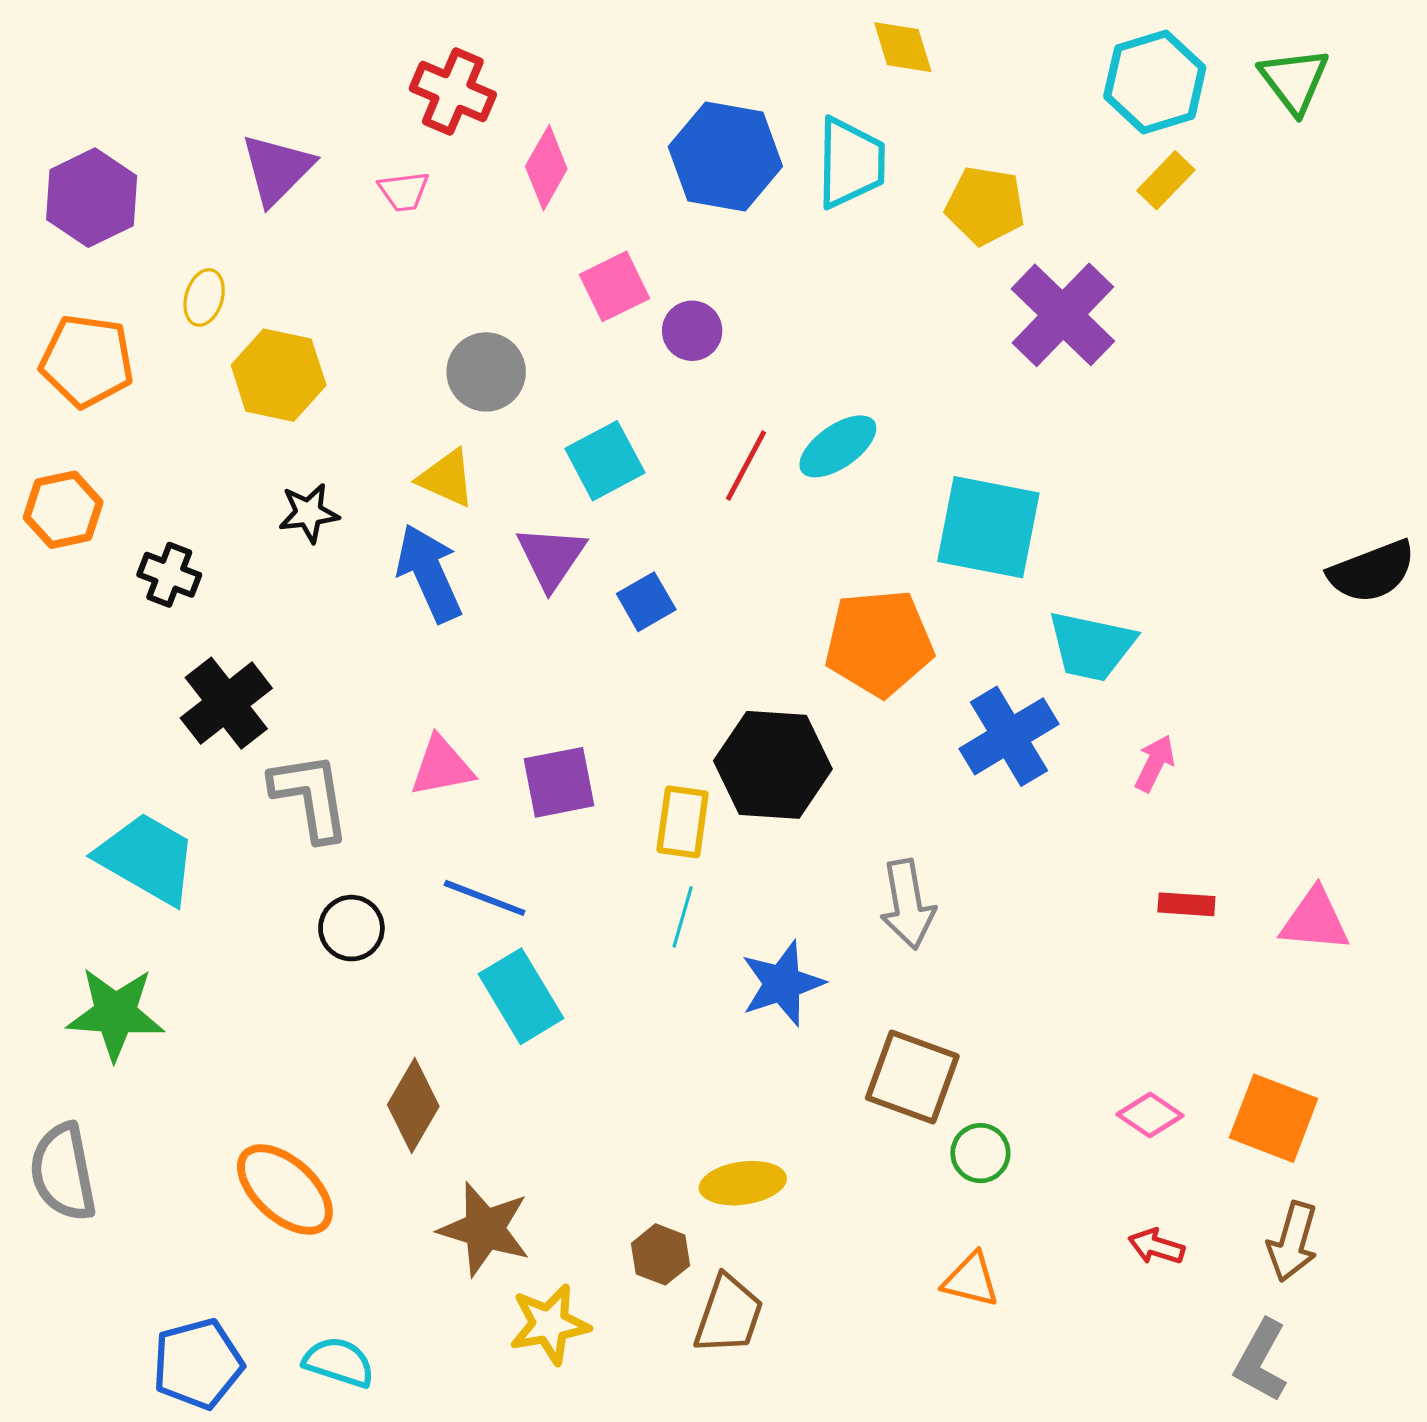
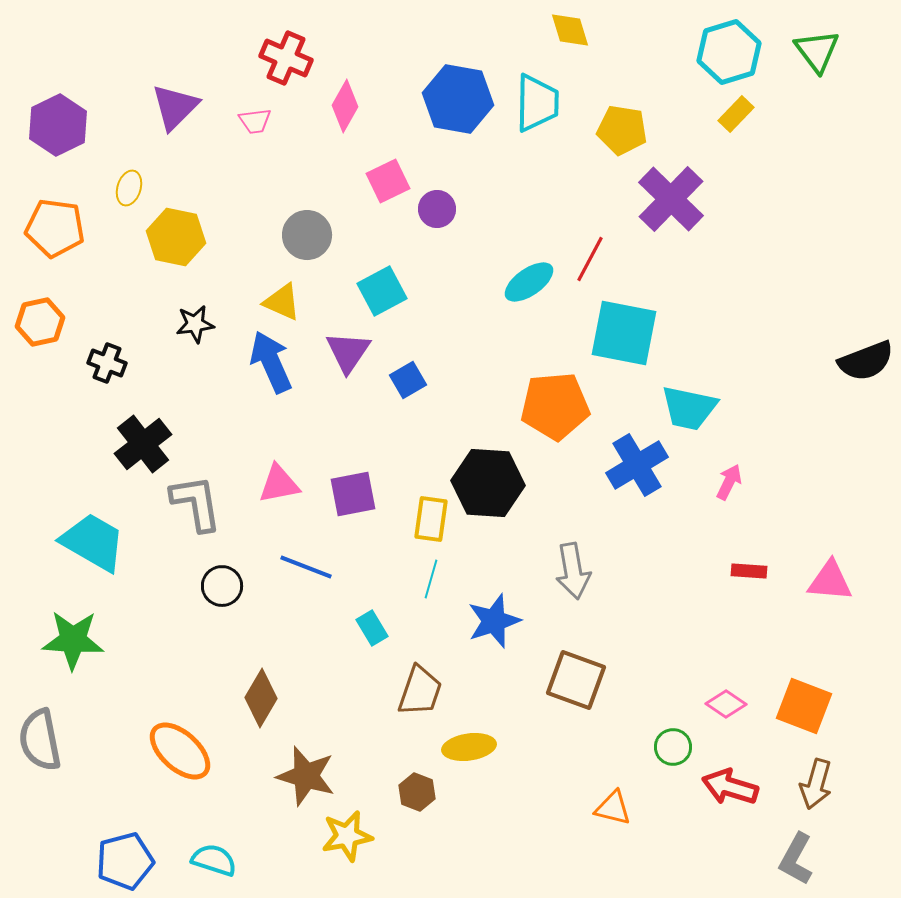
red line: (746, 465) -> (590, 259), moved
cyan rectangle: (521, 996) -> (372, 628), moved, size x0.6
green circle: (980, 1153) -> (673, 747), moved
red arrow: (1156, 1247) -> (730, 787), size x1.6
brown trapezoid: (729, 1315) -> (420, 691), moved

